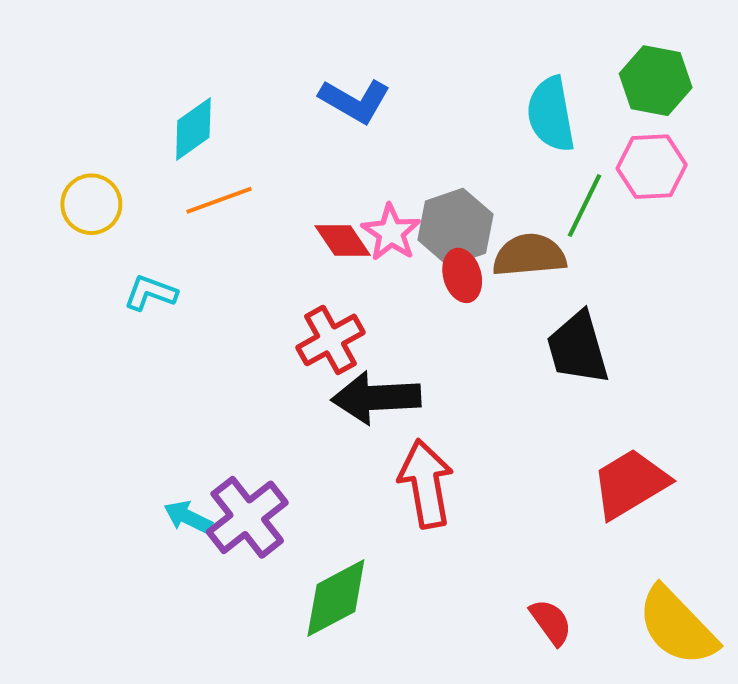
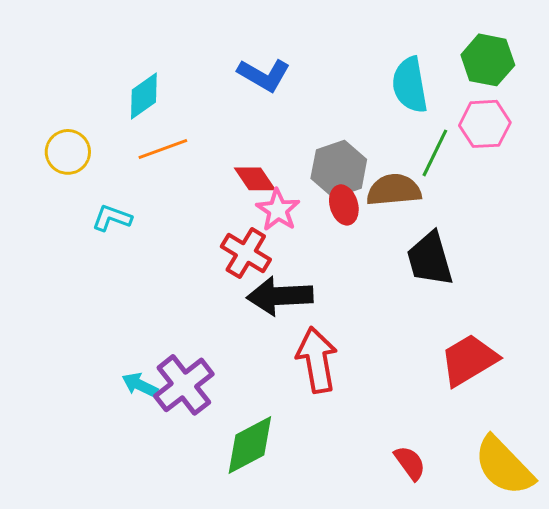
pink star: (391, 232) -> (278, 210), moved
red cross: (331, 340) -> (246, 253), turned -30

